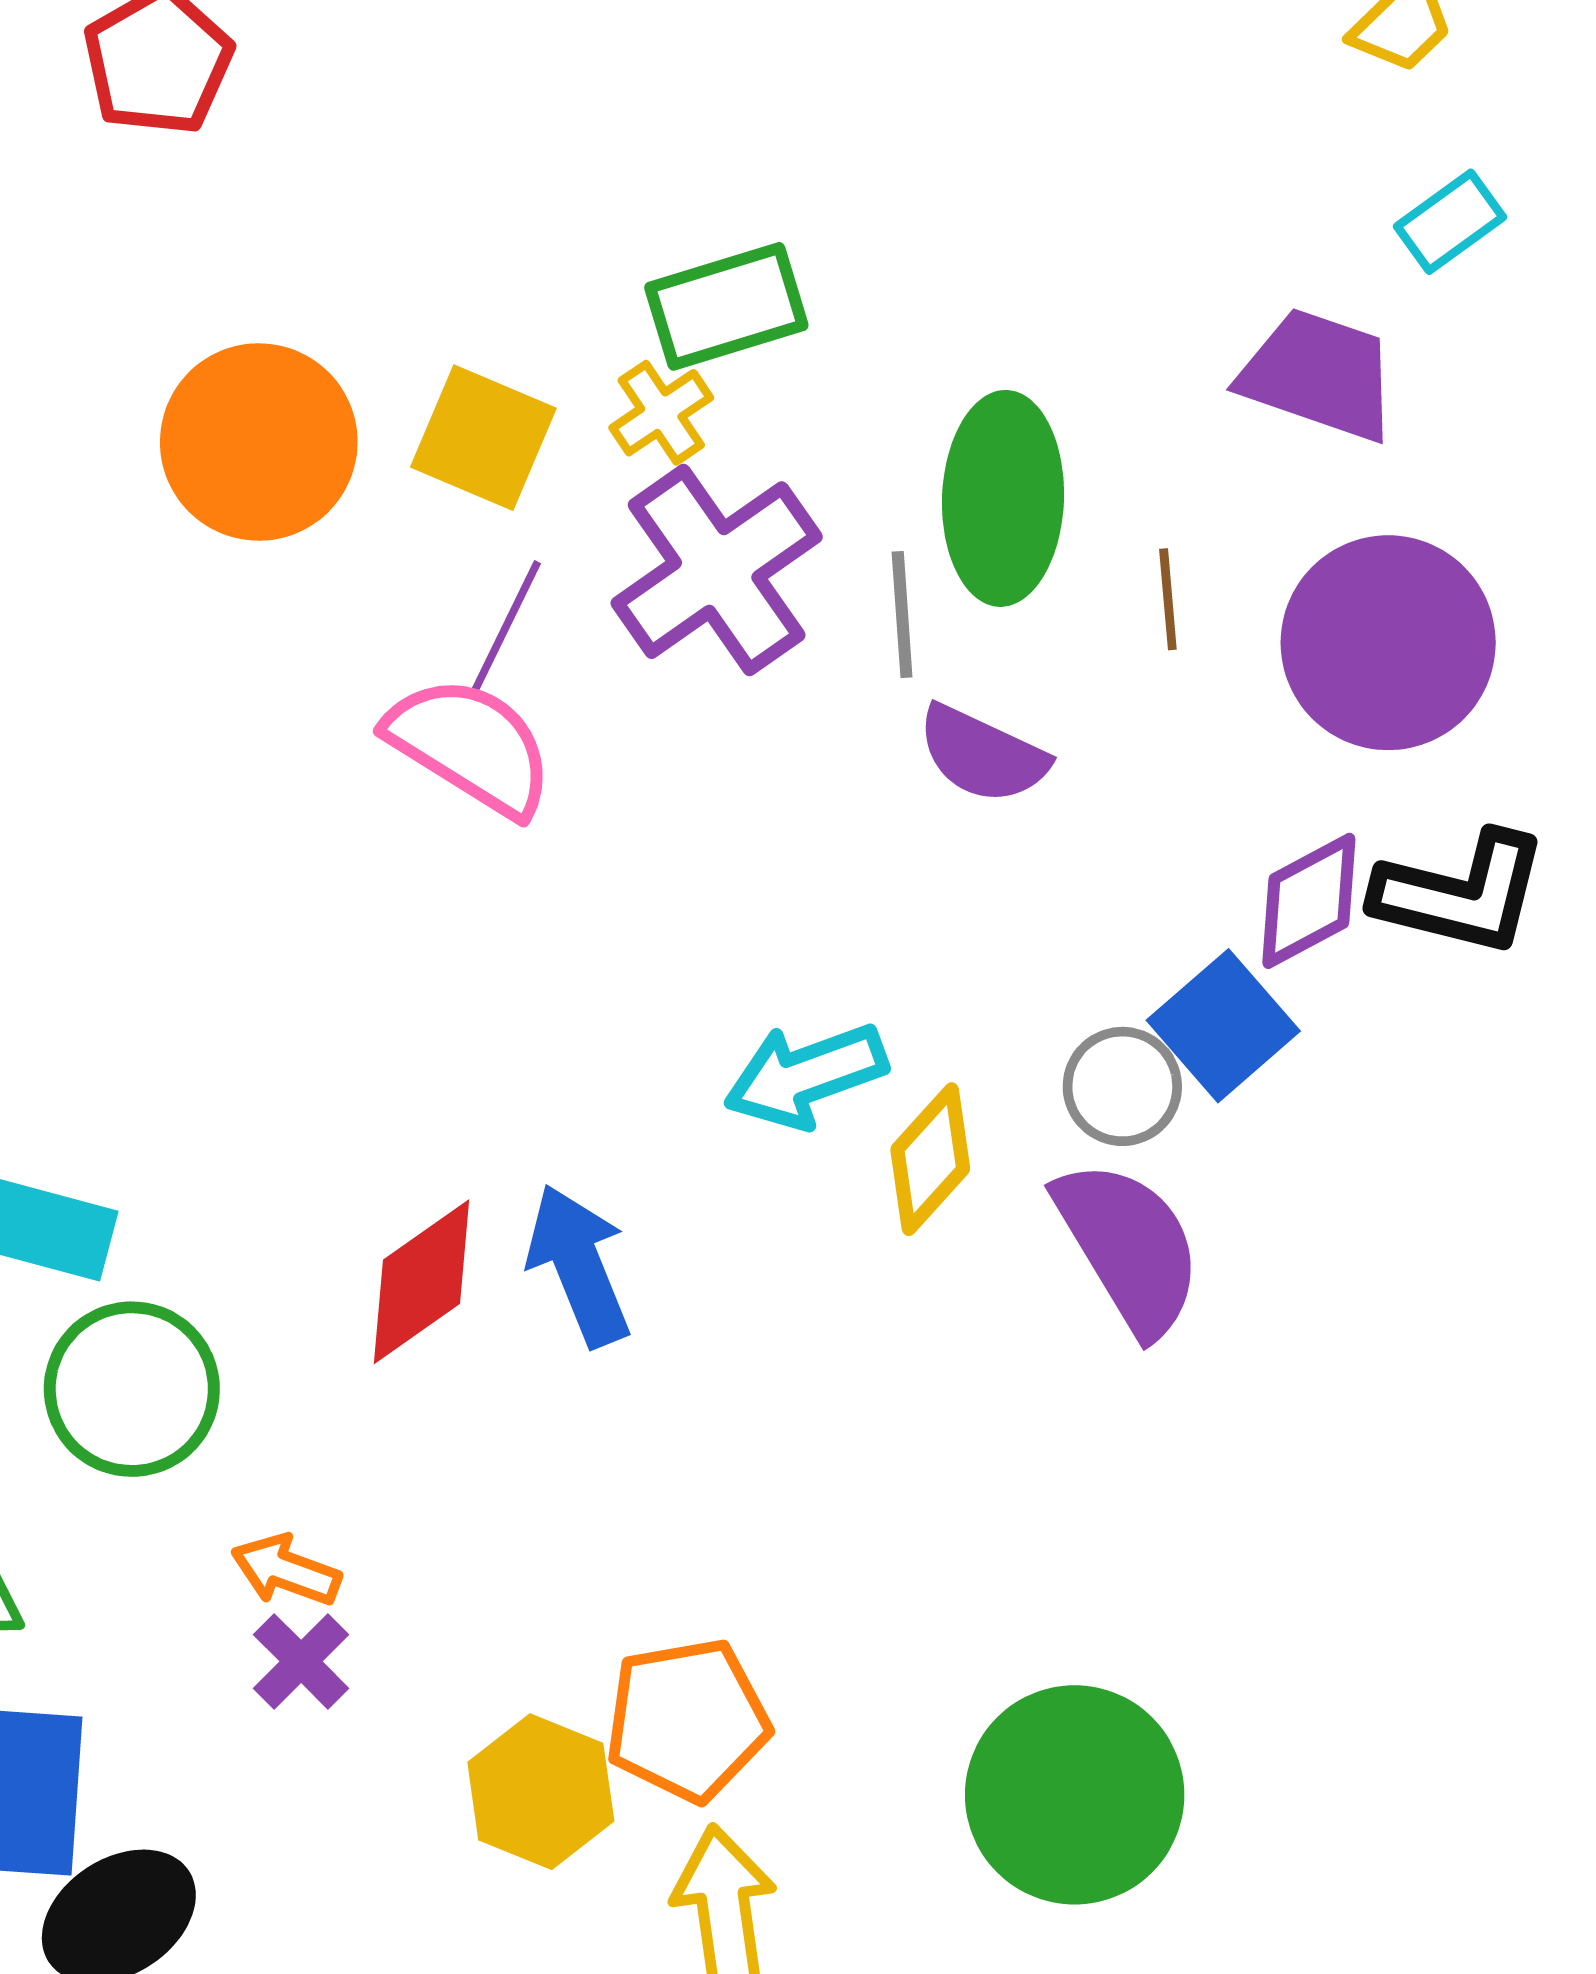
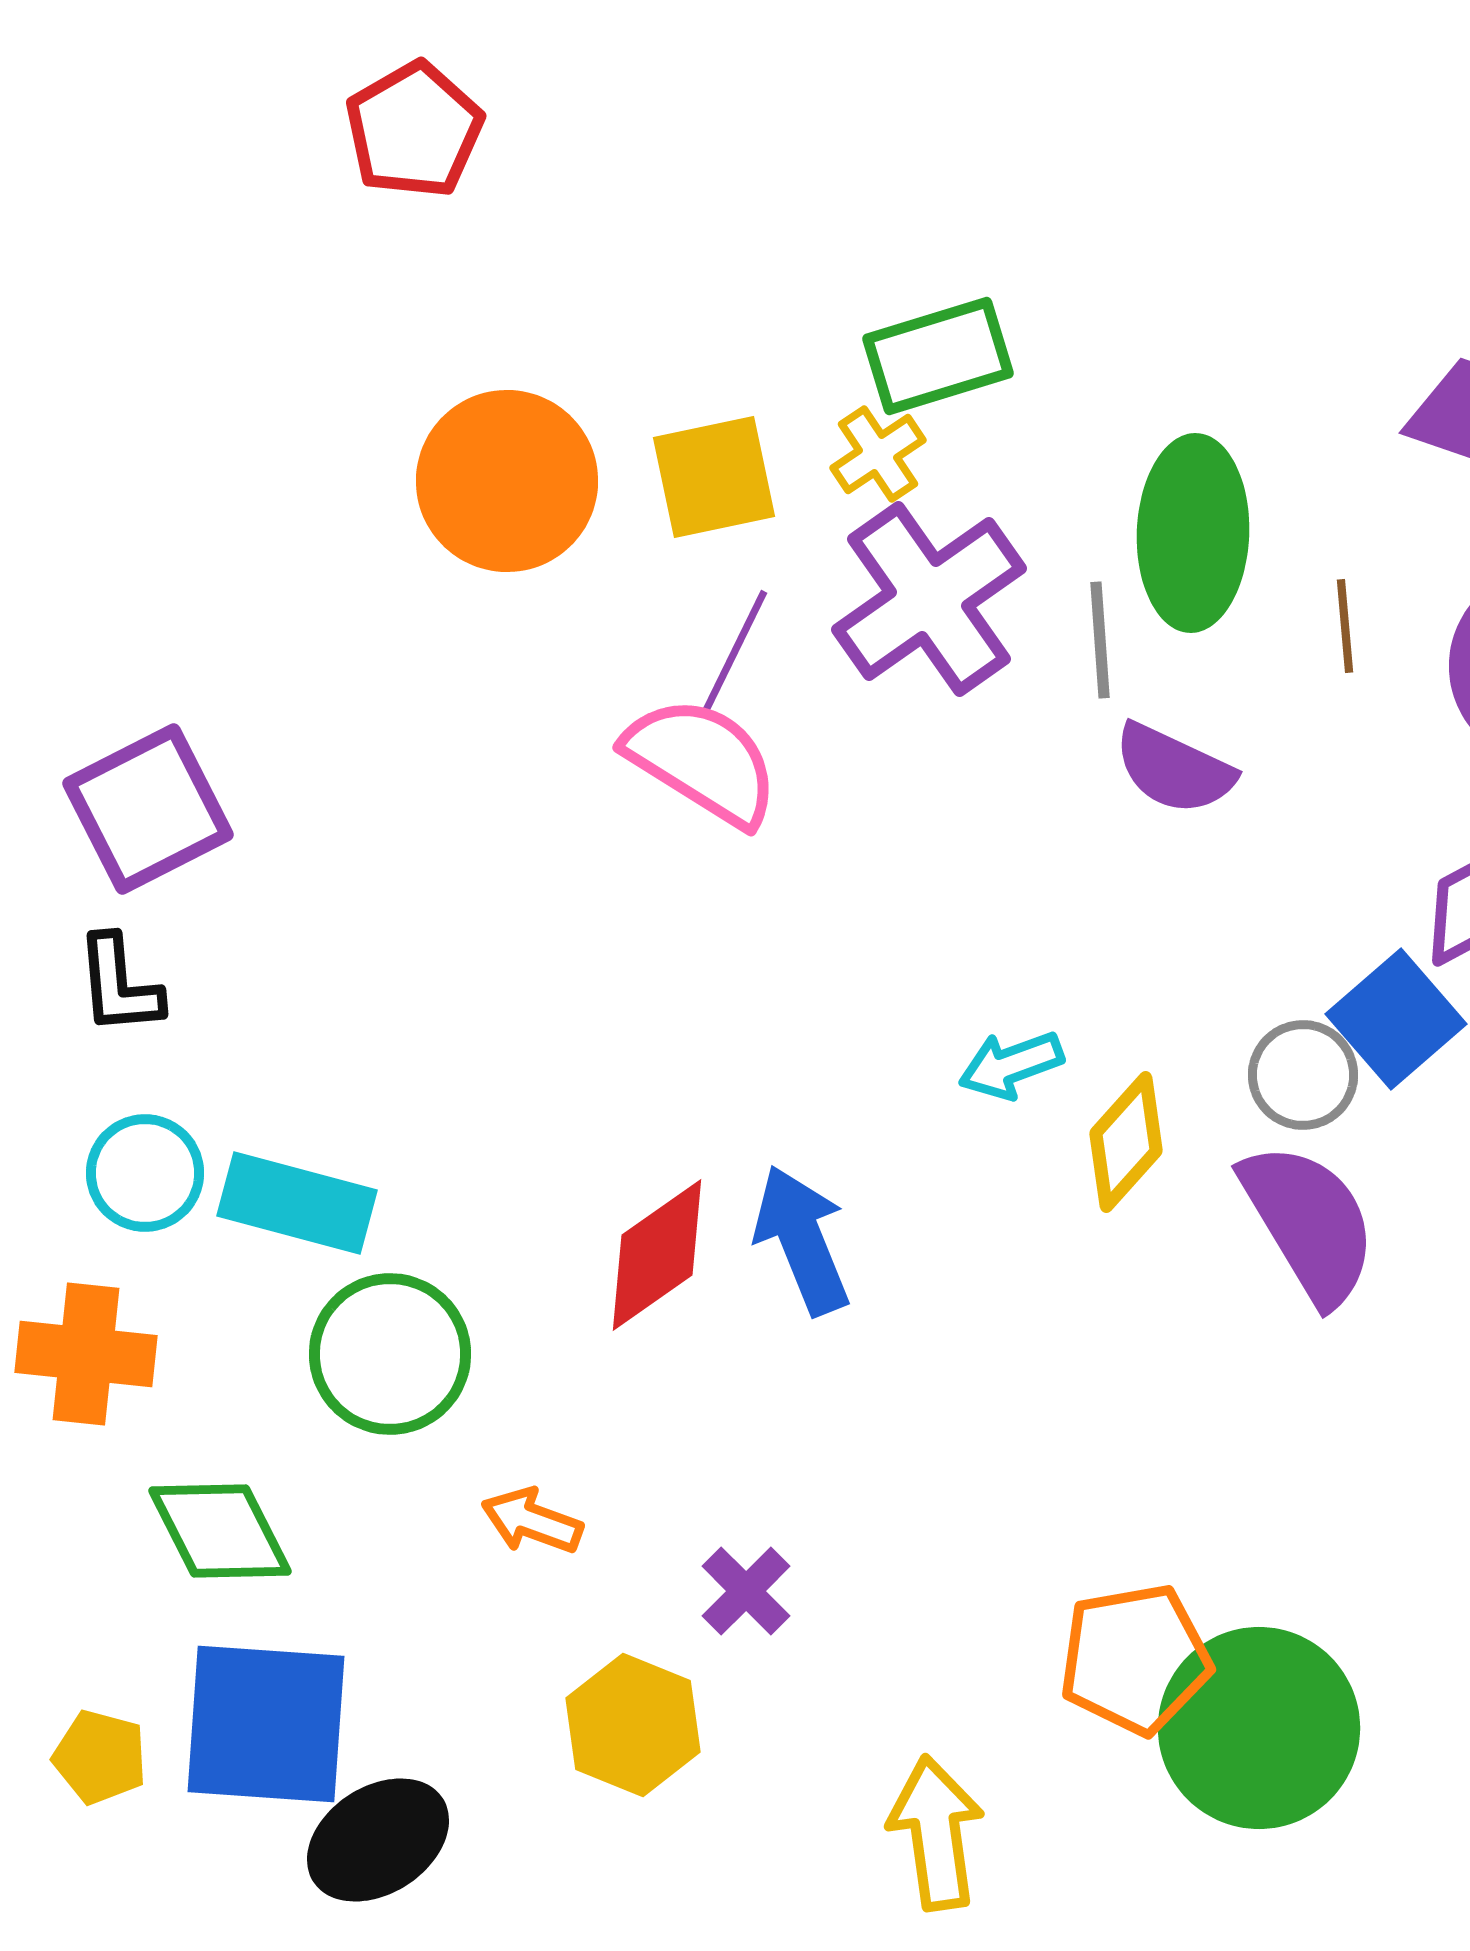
yellow square: (483, 438) -> (714, 477), turned -35
cyan arrow: (806, 1076) -> (1011, 1065), size x0.7
purple cross: (301, 1661) -> (746, 1591), moved
orange pentagon: (687, 1720) -> (1135, 1659), moved
yellow hexagon: (541, 1792) -> (633, 1725), moved

